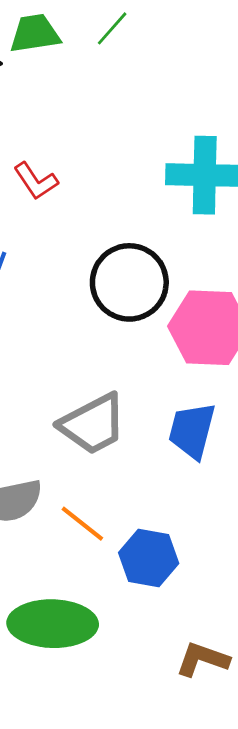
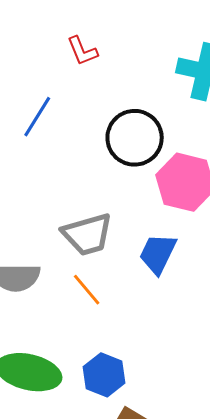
orange line: (82, 524) -> (87, 290), moved
blue hexagon: (149, 558) -> (104, 375), moved

